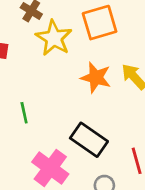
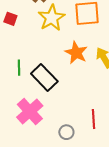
black rectangle: (89, 140) -> (44, 77), moved

